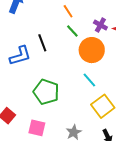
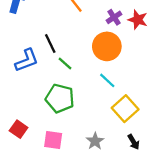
purple cross: (100, 25) -> (114, 17), turned 32
green line: (72, 31) -> (65, 64), moved

